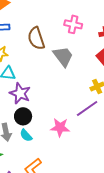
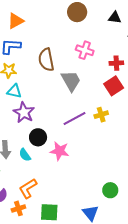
purple line: (87, 108) -> (74, 118), moved
black circle: (23, 116) -> (38, 137), moved

